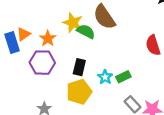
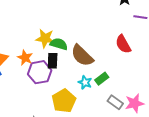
brown semicircle: (104, 17) -> (82, 56), moved
purple hexagon: (42, 63) -> (40, 72), moved
black rectangle: (79, 67) -> (53, 61), moved

